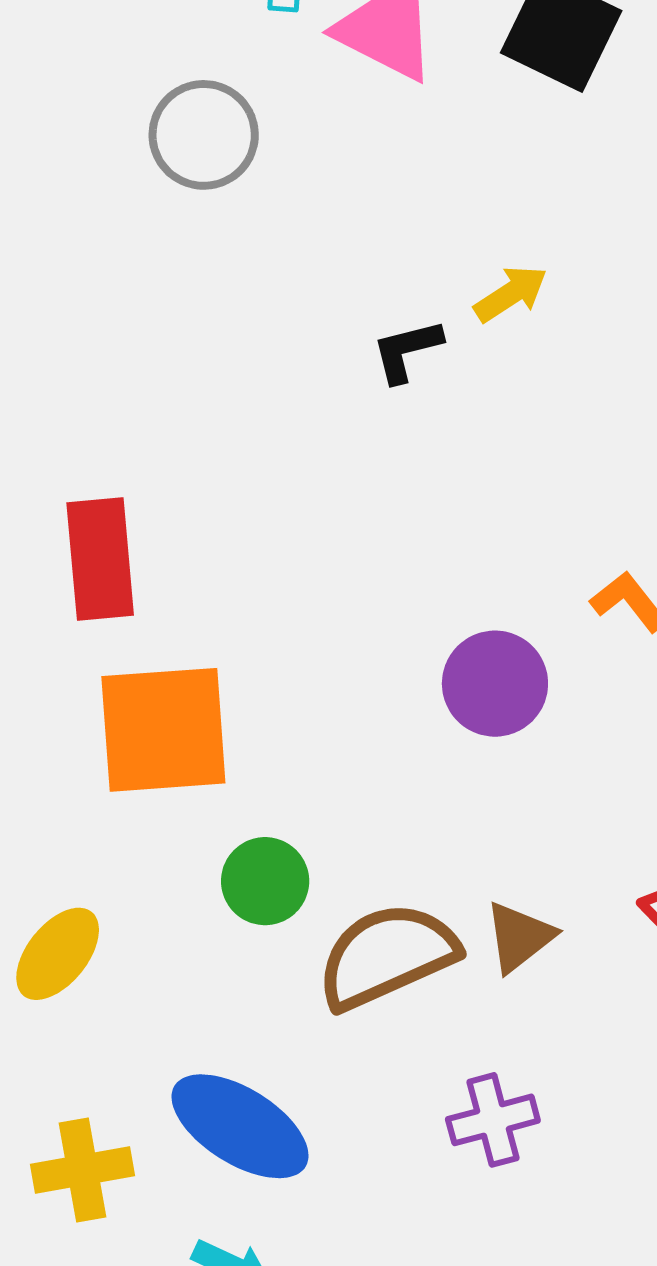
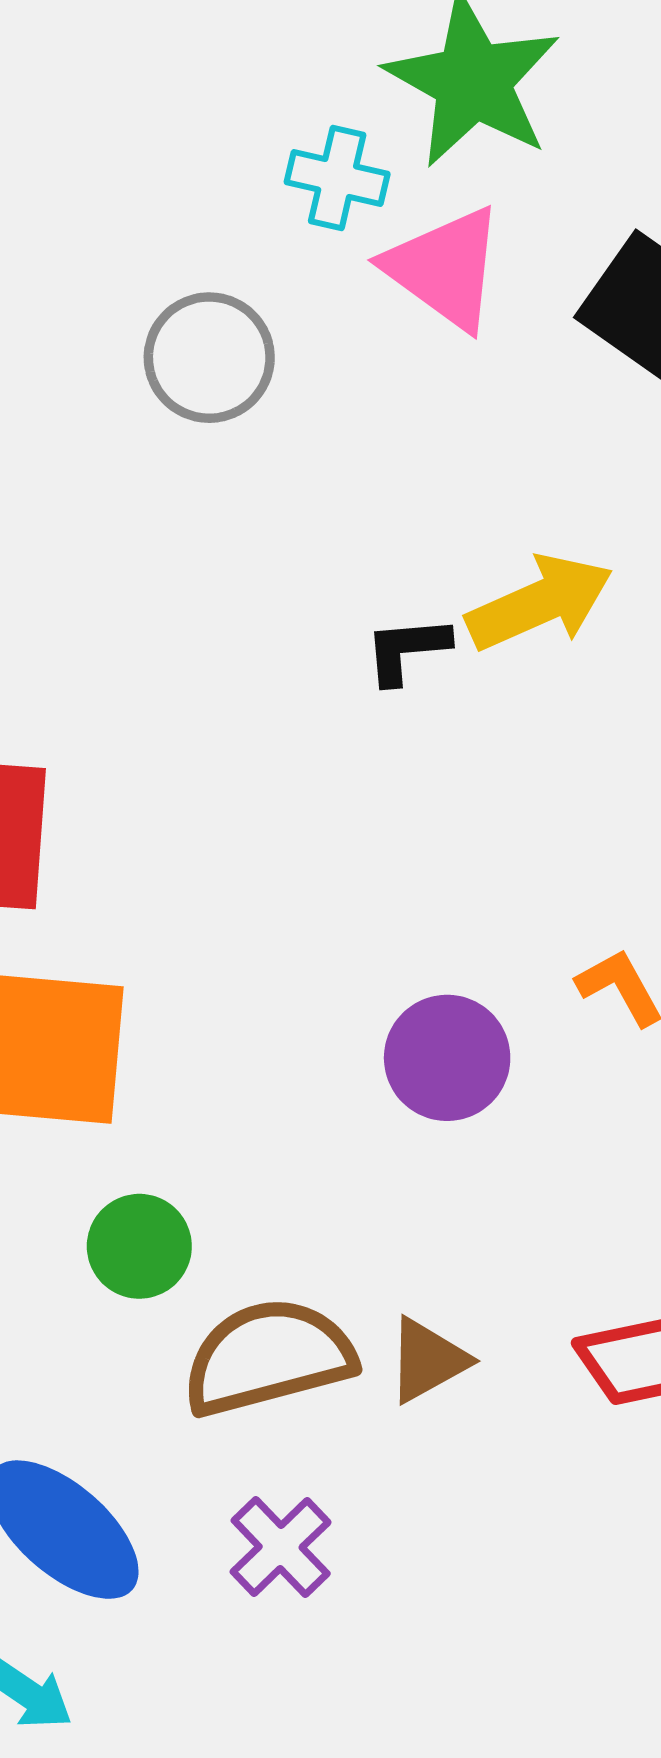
yellow arrow: (511, 294) -> (540, 603), size x1.6
purple cross: (493, 1120) -> (281, 1547), moved, turned -38

